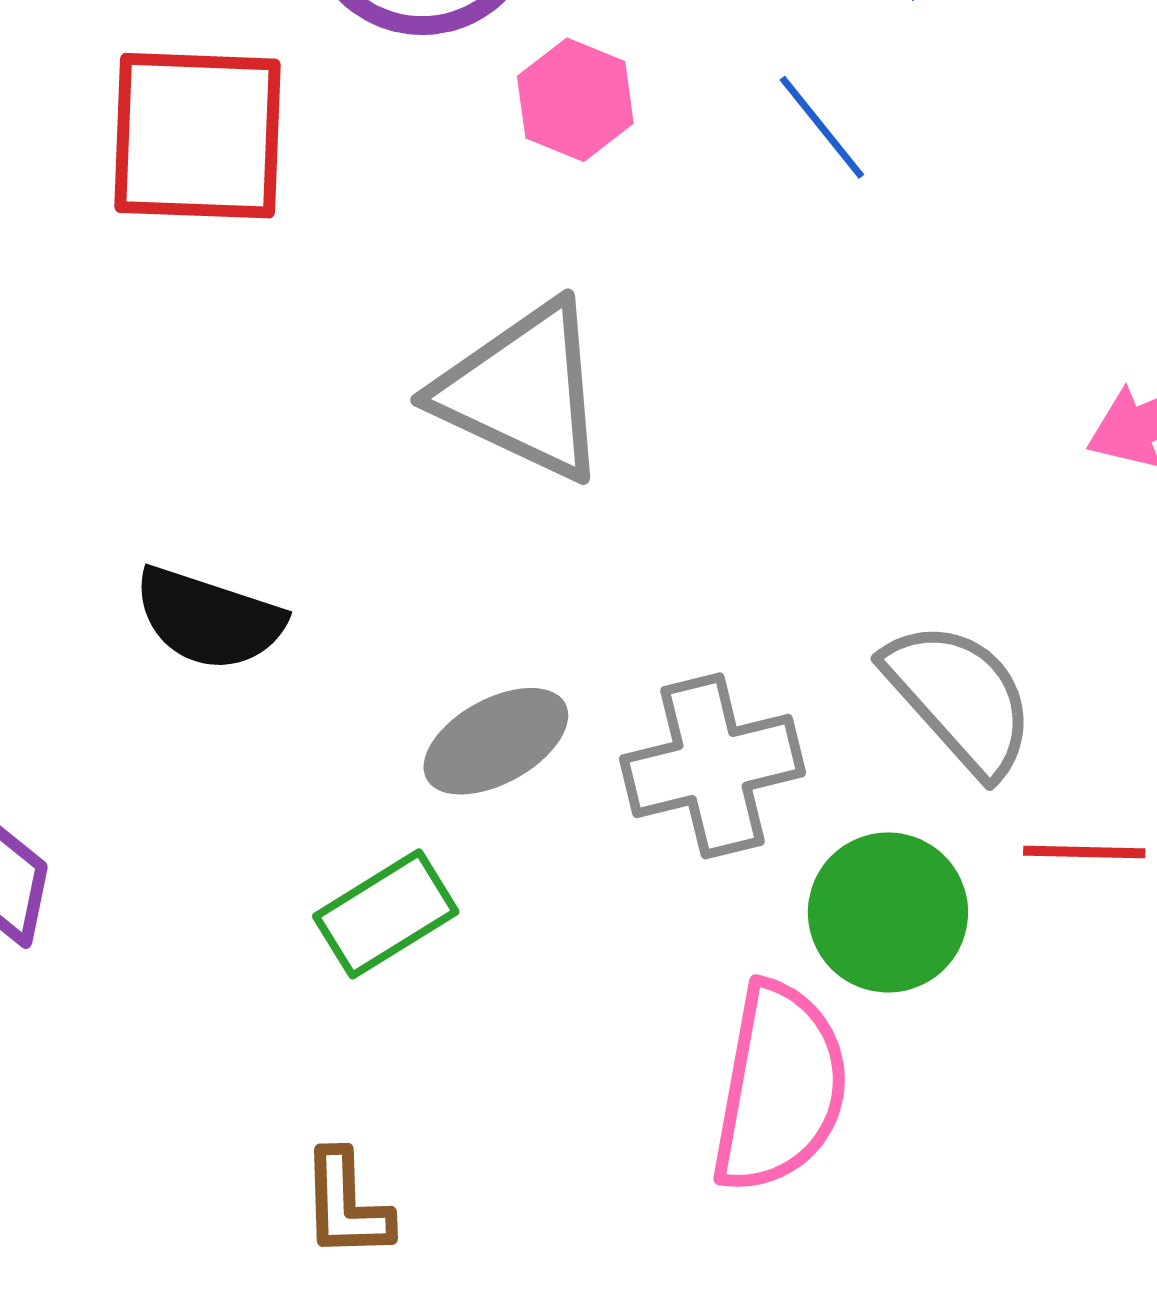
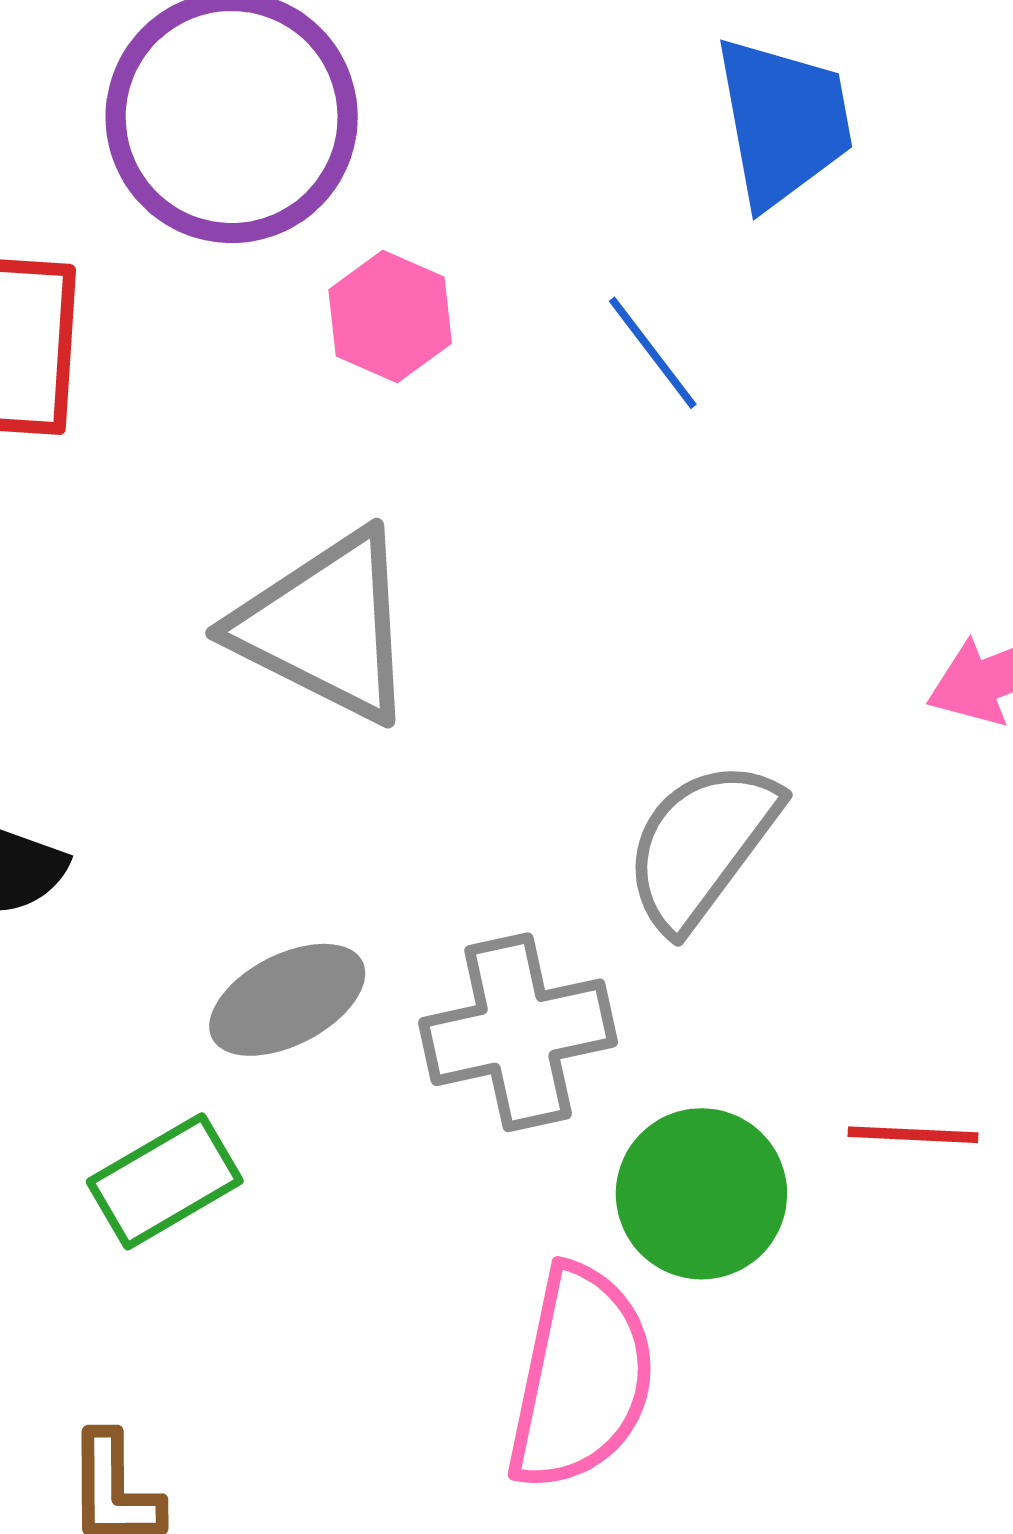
gray semicircle: (960, 698) -> (702, 845), moved, turned -103

